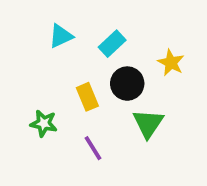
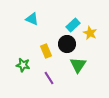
cyan triangle: (61, 36) -> (32, 19), turned 48
cyan rectangle: (112, 44) -> (73, 25), moved

